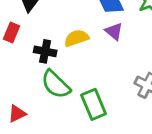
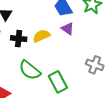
black cross: (45, 51) -> (19, 39), moved

